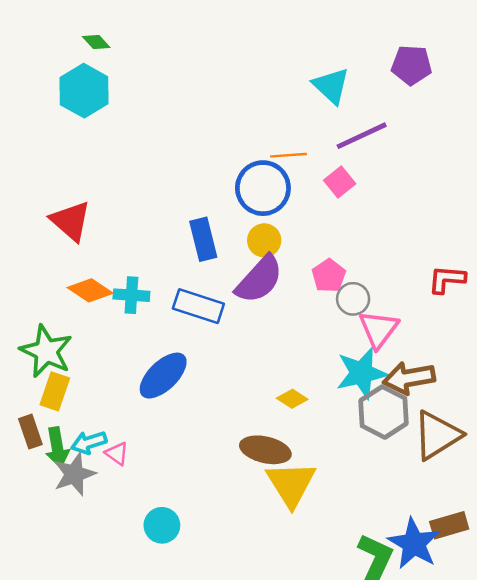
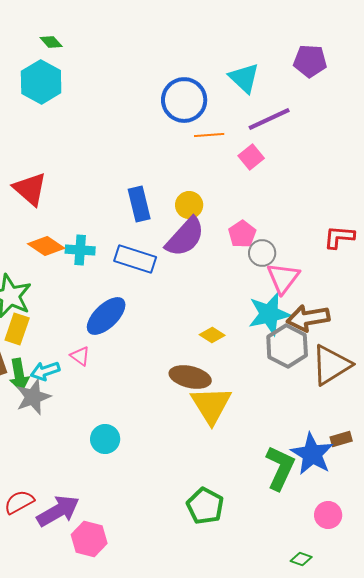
blue circle: (263, 188) -> (184, 100), moved
pink triangle: (117, 453) -> (80, 356), moved
brown rectangle: (449, 525) -> (341, 439), size x0.7

